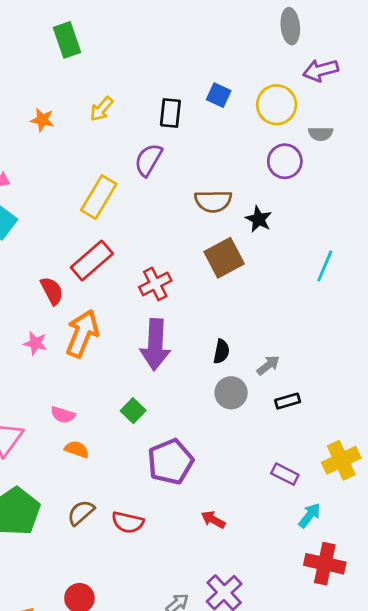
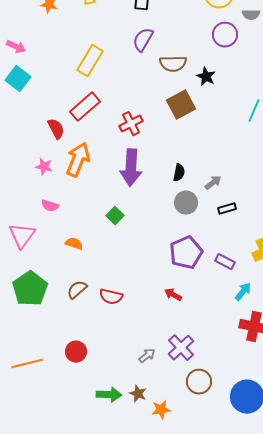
purple semicircle: (148, 160) -> (143, 40), moved
pink semicircle: (63, 415) -> (50, 206), moved
purple pentagon: (170, 462) -> (186, 253), moved

